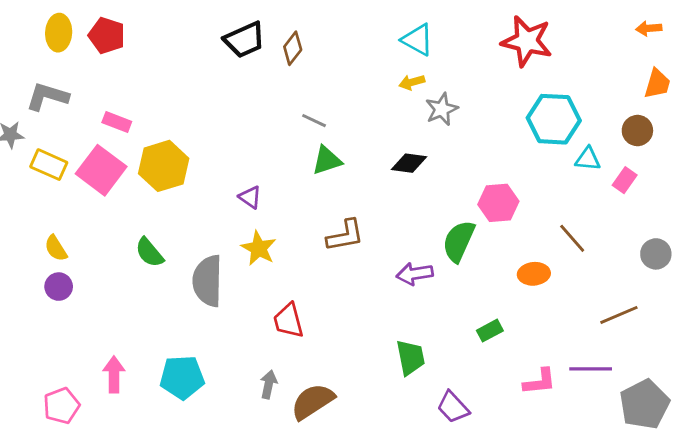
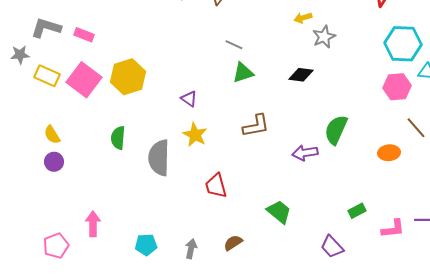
pink rectangle: (117, 122) -> (84, 35), moved
pink hexagon: (498, 203) -> (397, 87), moved
green semicircle: (149, 253) -> (118, 138), turned 45
green rectangle: (490, 331) -> (357, 211), moved
green trapezoid: (410, 357) -> (279, 212), moved, turned -40
cyan pentagon: (182, 377) -> (146, 245), moved, size x0.7
gray arrow: (269, 384) -> (191, 249), moved
brown semicircle: (313, 401) -> (233, 243), size x0.6

